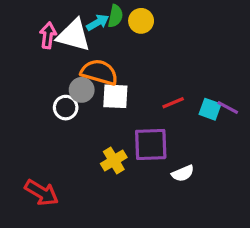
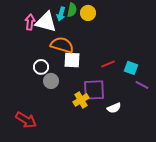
cyan arrow: (98, 22) -> (61, 14), turned 136
gray circle: (82, 90) -> (51, 81), moved
purple line: (228, 108) -> (142, 85), moved
yellow cross: (114, 160) -> (81, 100), moved

